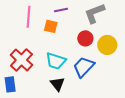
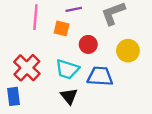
red circle: (85, 38) -> (88, 44), moved
blue trapezoid: (84, 67) -> (100, 76), turned 50

